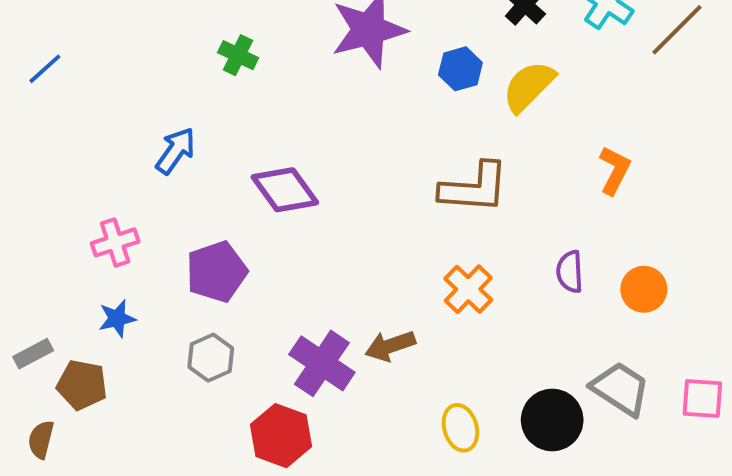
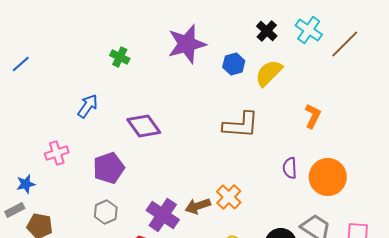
orange cross: (468, 289) -> (229, 197), moved
orange circle: (644, 289) -> (328, 177), size x1.6
blue star: (117, 319) -> (26, 184), moved

